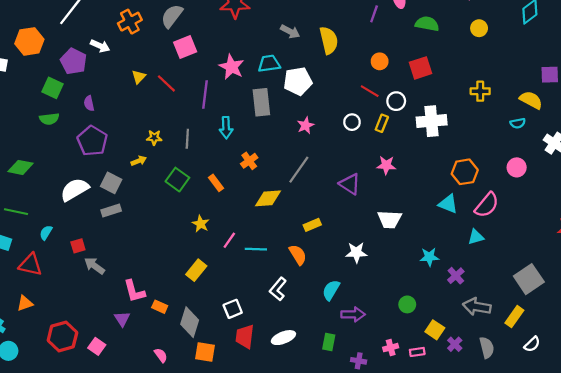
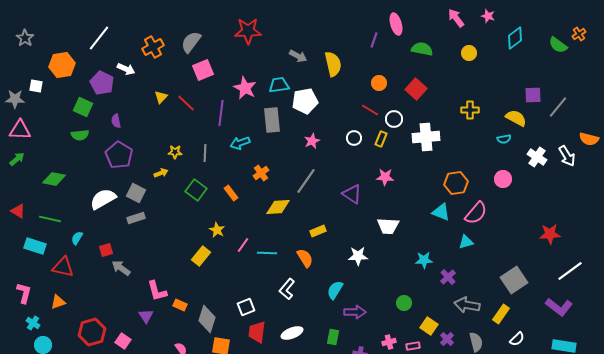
red square: (420, 68) -> (416, 89), turned -30
cyan arrow: (226, 128) -> (240, 143), turned 72
yellow rectangle: (196, 270) -> (201, 256), moved

